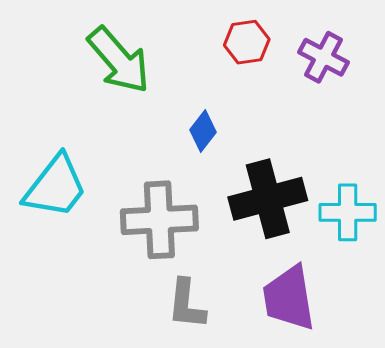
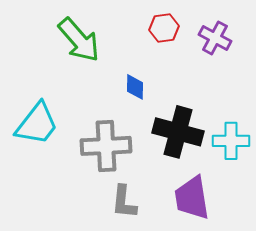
blue diamond: (203, 131) -> (135, 87), turned -36
black cross: (268, 199) -> (178, 132), turned 30

